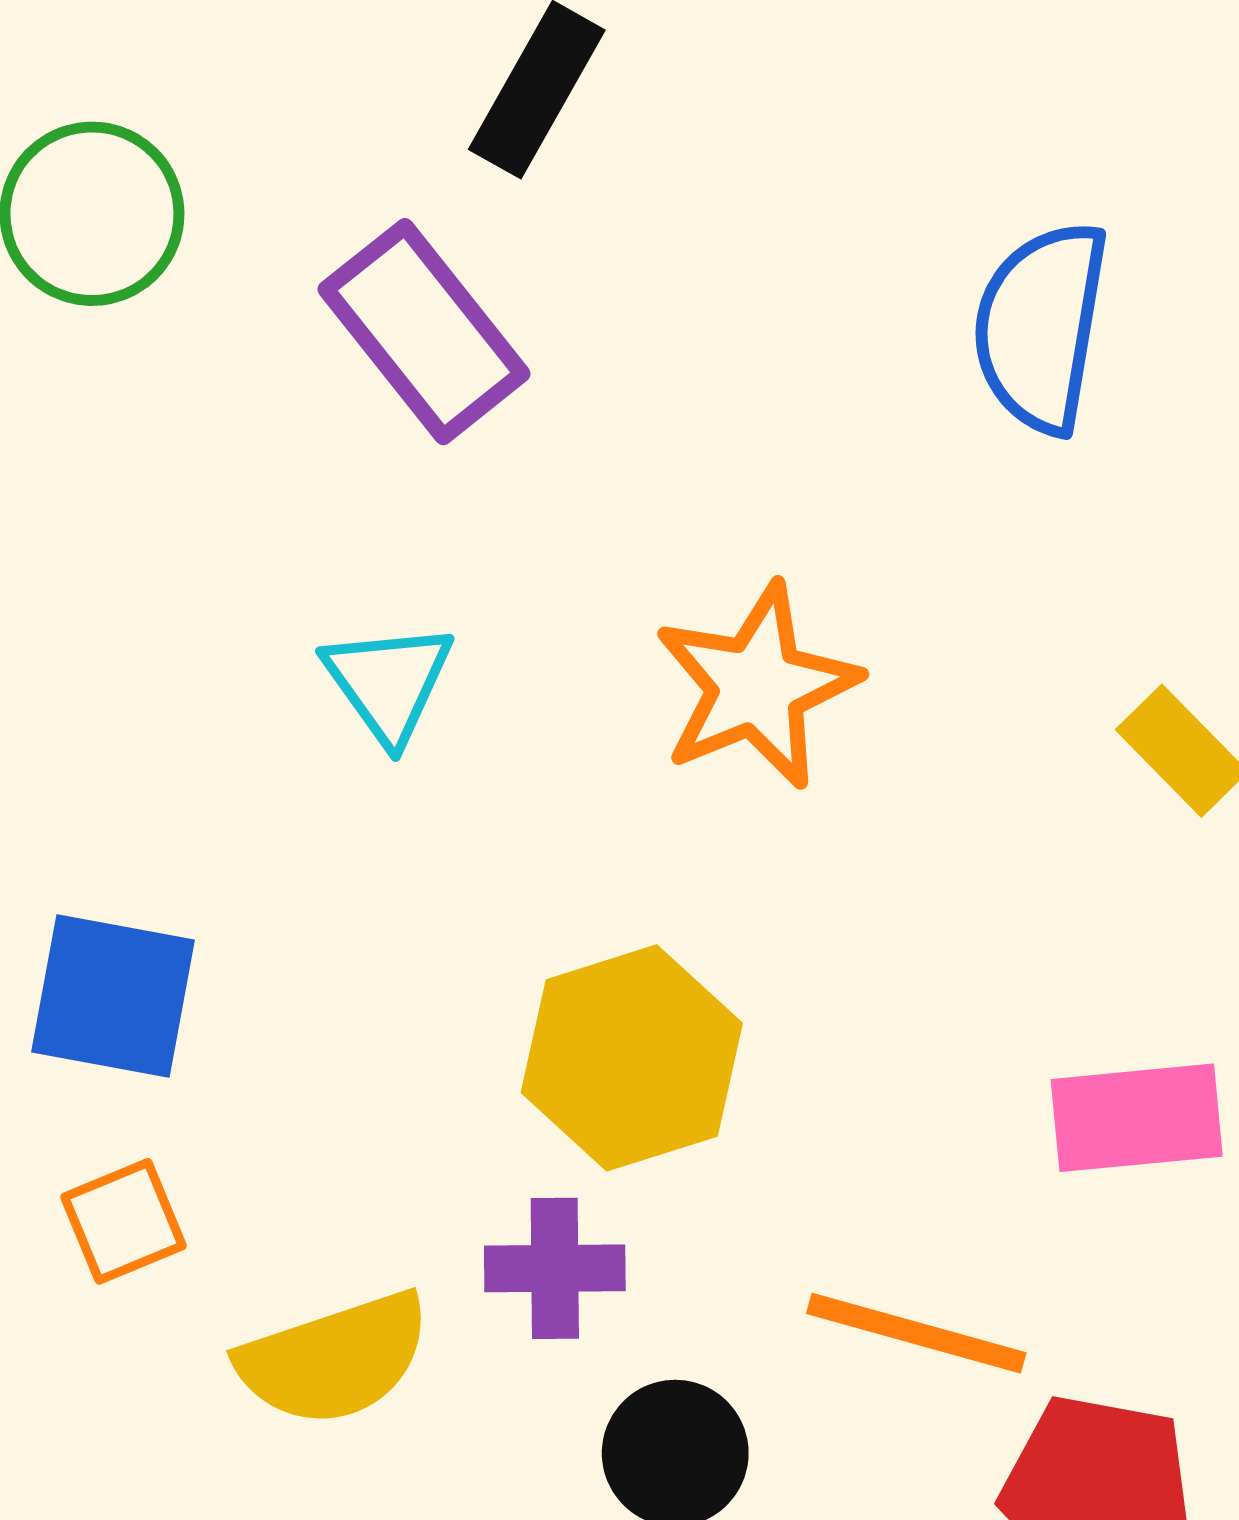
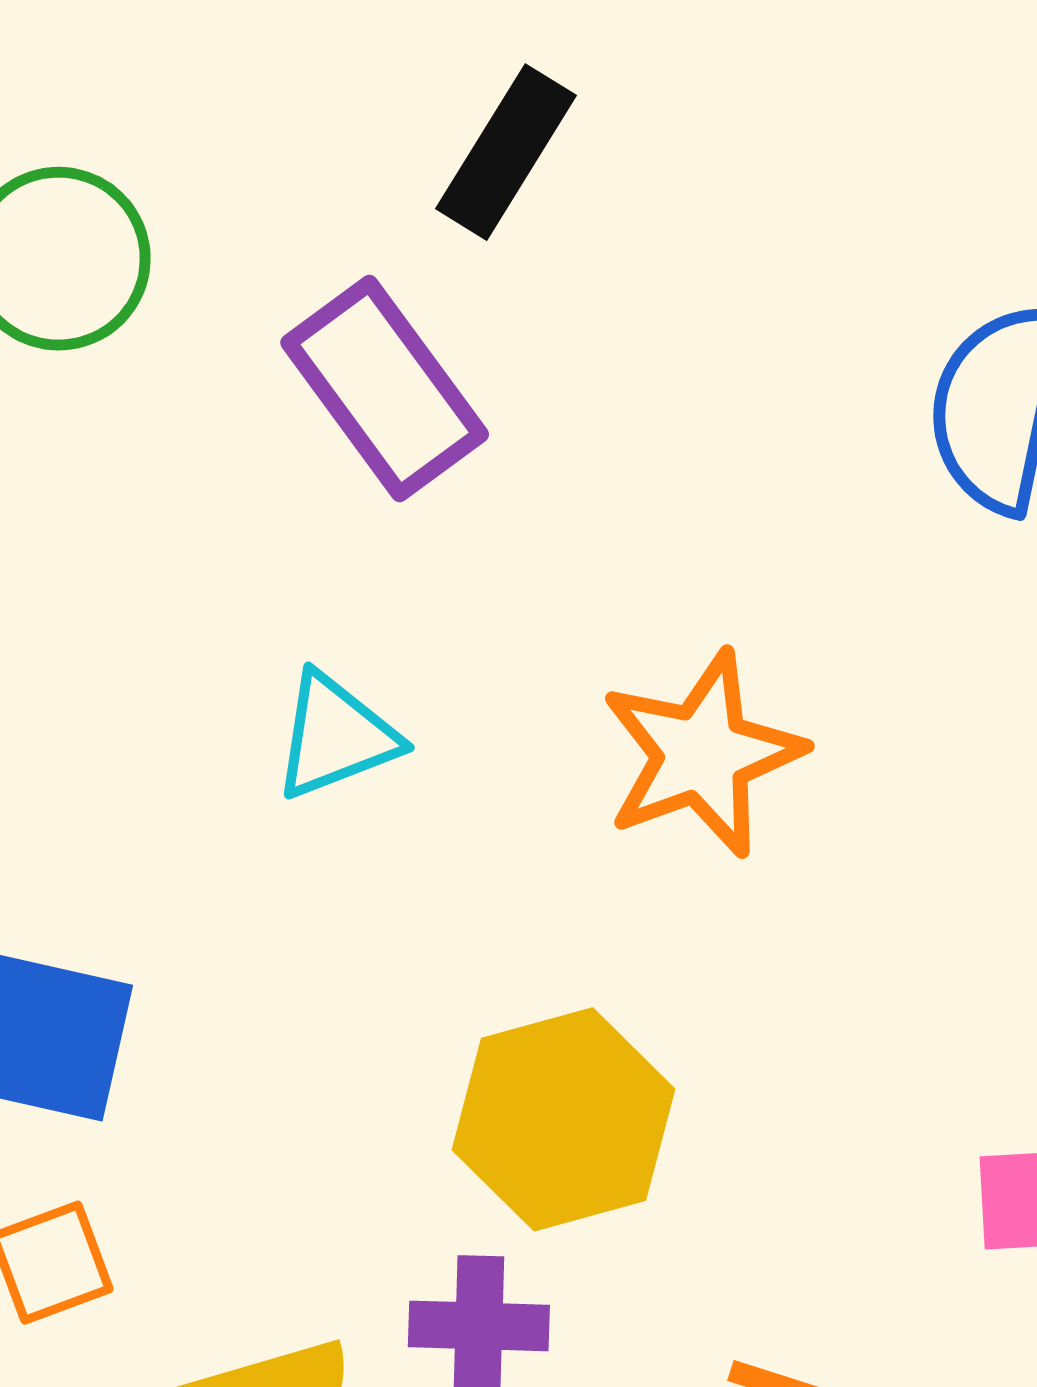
cyan triangle: (388, 682) -> (336, 736), turned 42

